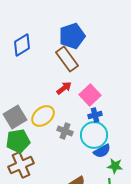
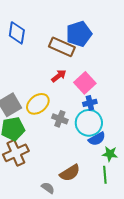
blue pentagon: (72, 36) -> (79, 34), moved
blue diamond: (22, 45) -> (17, 33), turned -50
brown rectangle: (67, 59) -> (62, 47), turned -30

